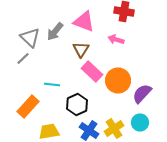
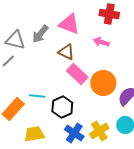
gray triangle: (30, 38) -> (15, 40), turned -30
brown triangle: (81, 50) -> (66, 52), turned -36
cyan line: (52, 84) -> (37, 96), moved

